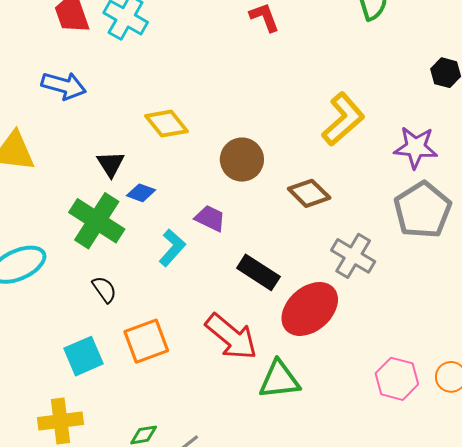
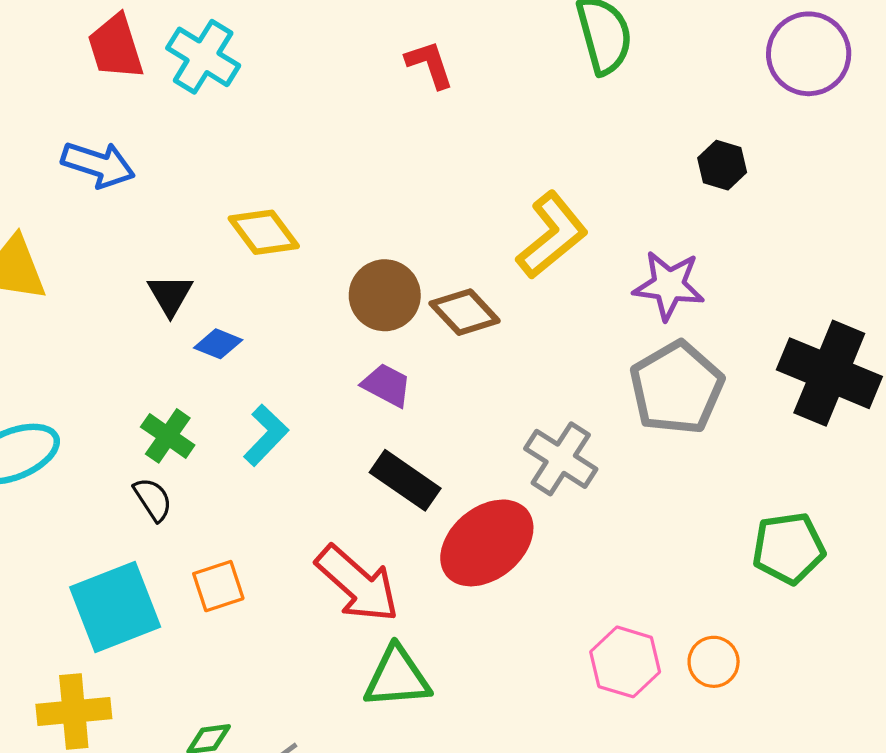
brown diamond: (309, 193) -> (465, 312), moved
purple trapezoid: (210, 218) -> (387, 385), moved
green cross: (97, 221) -> (168, 436), moved, size x0.6
orange square: (146, 341) -> (218, 586), size x0.7
cyan square: (84, 356) -> (115, 607), size x1.4
green triangle: (279, 380) -> (397, 677), moved

